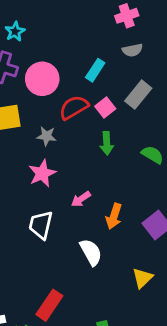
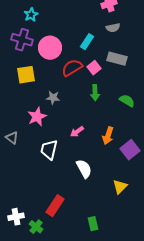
gray rectangle: (138, 95) -> (117, 59), turned 66
gray star: (46, 136) -> (53, 98), moved
pink star: (42, 173) -> (37, 117), moved
orange arrow: (114, 216) -> (108, 136), moved

